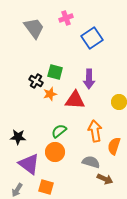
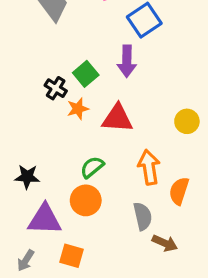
green square: (55, 72) -> (86, 74), turned 35
purple arrow: (89, 79) -> (127, 61), moved
gray semicircle: (91, 162) -> (143, 216), turned 60
purple triangle: (29, 164) -> (45, 219), turned -35

